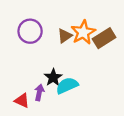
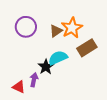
brown rectangle: (104, 38) -> (87, 48), moved
cyan semicircle: (67, 86) -> (58, 58), moved

